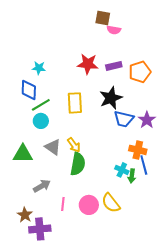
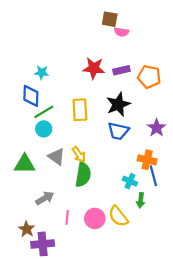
orange pentagon: (140, 72) -> (149, 77), turned 30
blue trapezoid: (124, 119) -> (118, 131), moved
green arrow: (132, 176) -> (141, 200), moved

